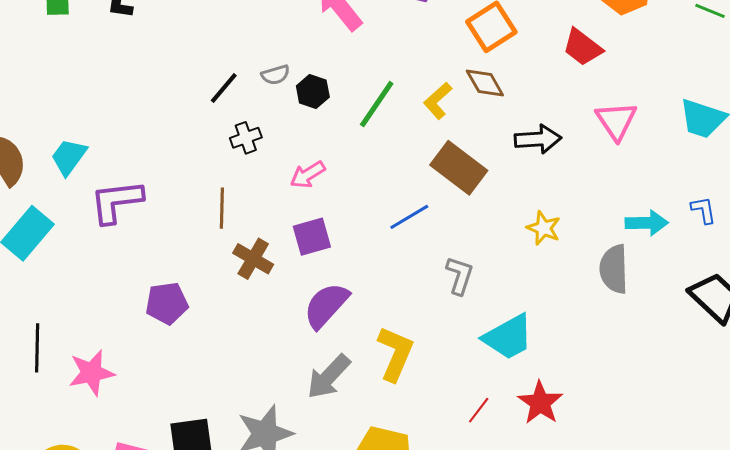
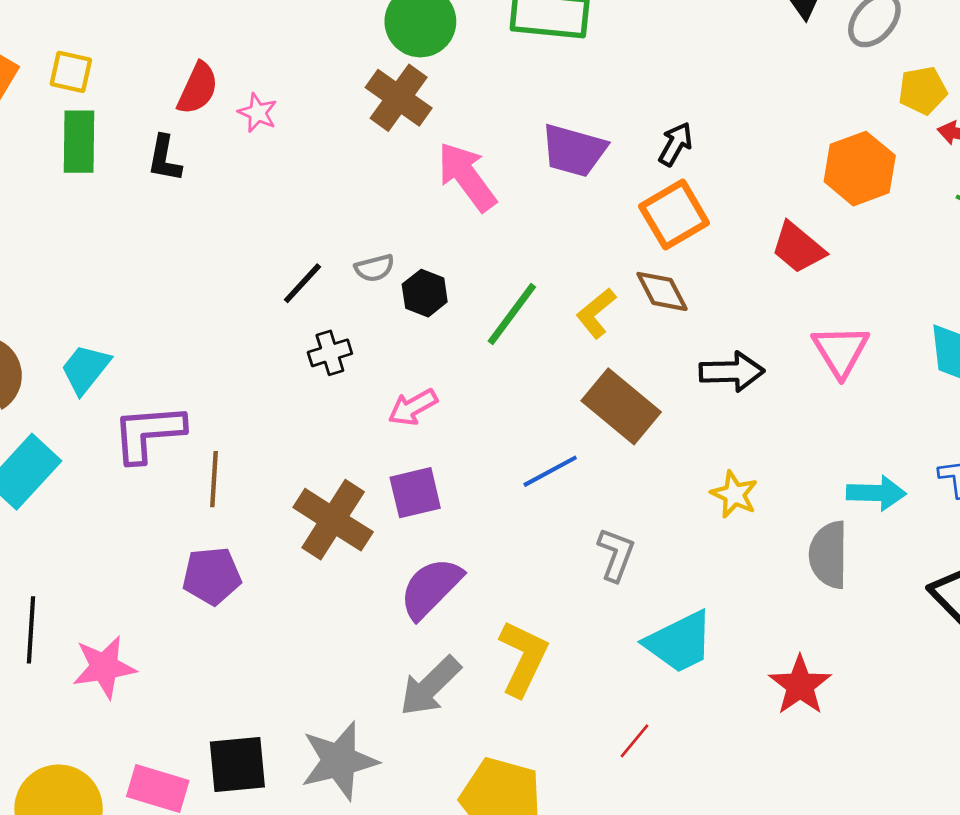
brown line: (222, 208) -> (214, 479), moved
brown cross: (253, 259) -> (333, 520), size x1.4
red star: (540, 403) -> (800, 685), moved

